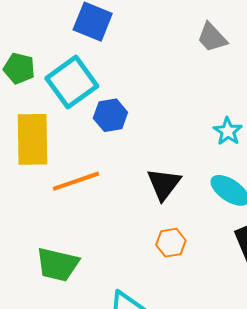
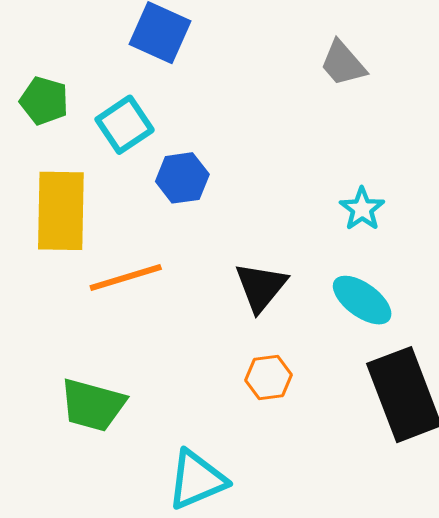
cyan square: (72, 82) -> (125, 125), size x0.7

